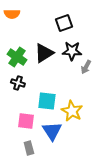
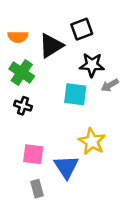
orange semicircle: (12, 14) -> (18, 37), moved
black triangle: (44, 53) -> (51, 46), moved
gray arrow: (86, 67) -> (110, 85), turned 32
cyan square: (47, 101) -> (75, 94), moved

